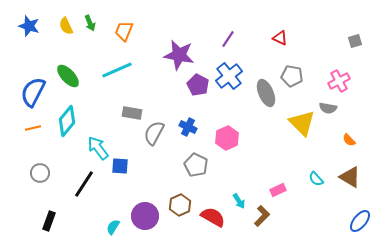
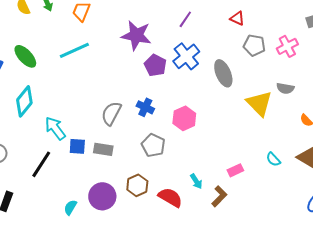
gray pentagon: (292, 76) -> (254, 45), moved
pink cross: (339, 81) -> (287, 46), moved
gray rectangle: (132, 113) -> (103, 149), moved

